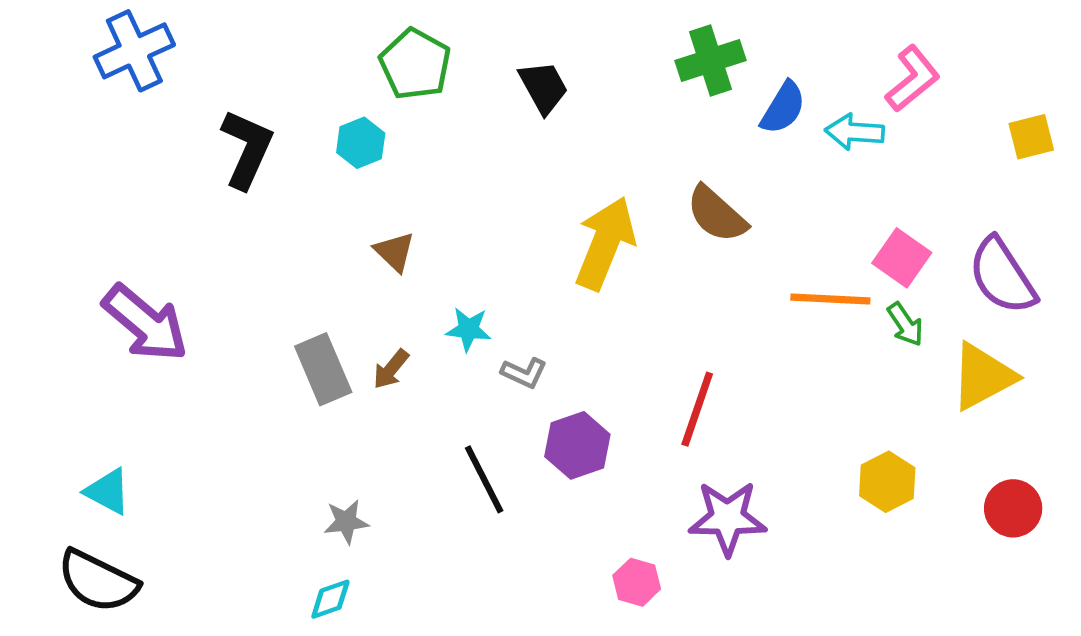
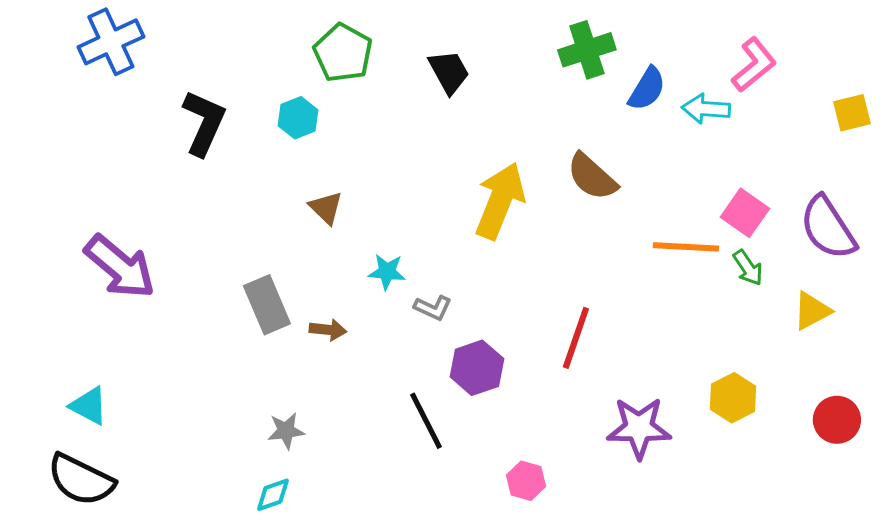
brown arrow: (391, 369) -> (328, 330), moved, turned -123
yellow triangle: (983, 376) -> (812, 311), size x0.7
black line: (484, 479) -> (426, 421), moved
purple star: (727, 518) -> (639, 428), moved

